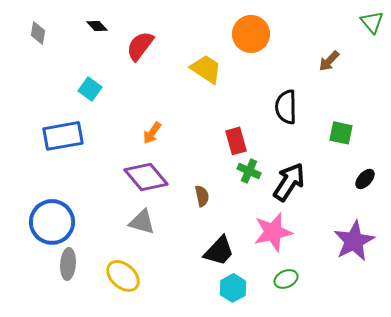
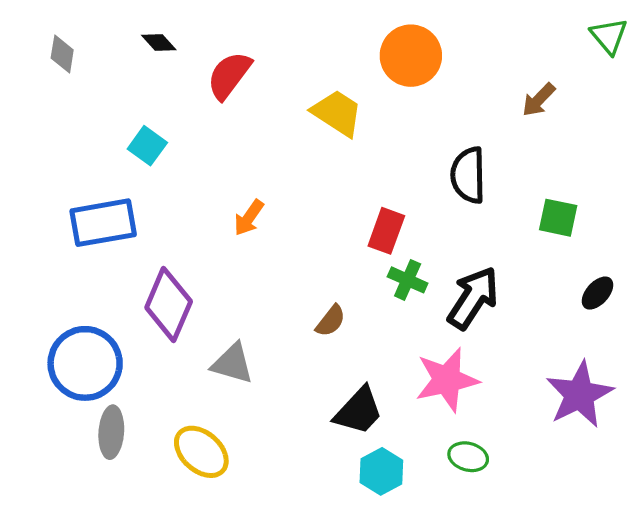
red rectangle: (236, 141) -> (386, 231), turned 36
purple diamond: (146, 177) -> (169, 304), moved, turned 63
brown semicircle: (202, 196) -> (331, 321), turned 50
green ellipse: (286, 279) -> (468, 457), turned 40

